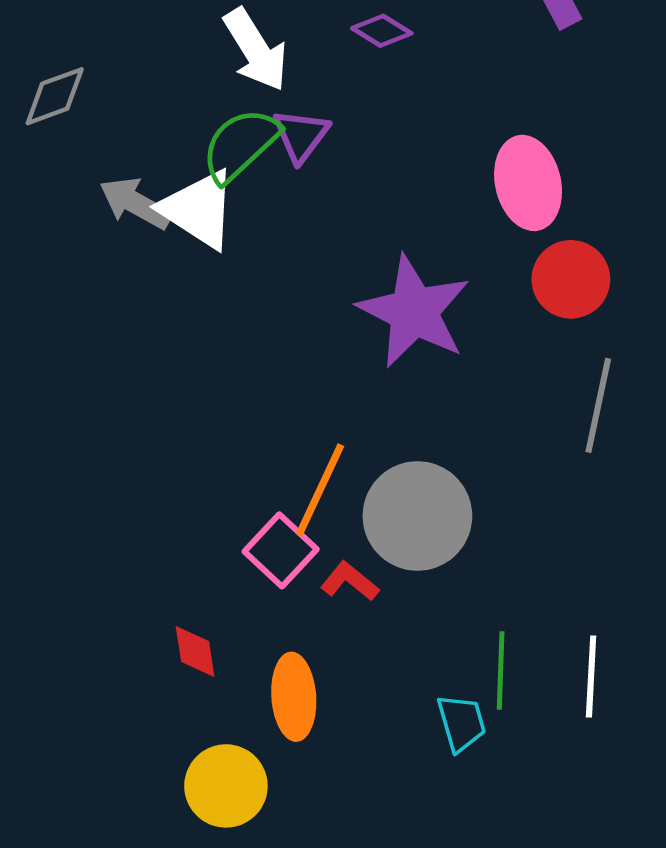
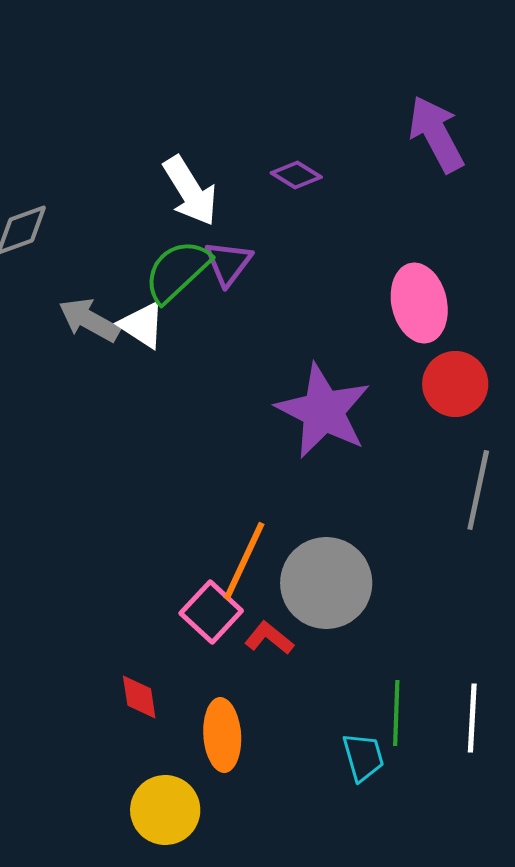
white triangle: (199, 209) -> (142, 325), size x0.7

